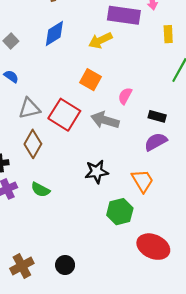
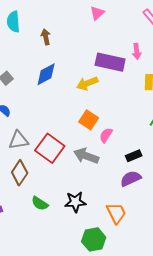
orange square: (91, 80) -> (89, 120), moved
black rectangle: (157, 116) -> (134, 156), turned -42
green semicircle: (40, 190) -> (40, 203), moved

